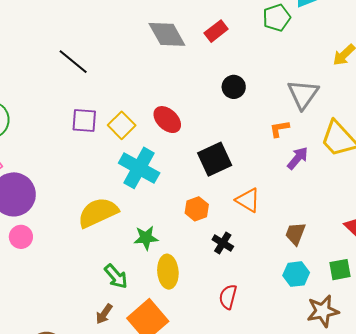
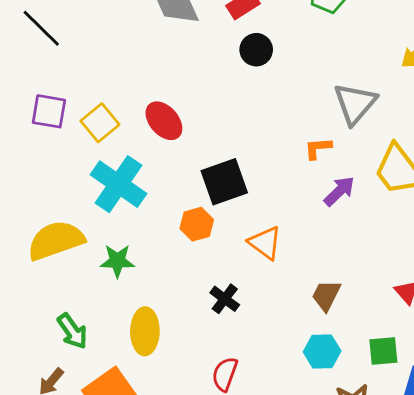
black circle: (234, 87) -> (256, 50), moved
orange hexagon: (197, 209) -> (197, 224), moved
green star: (146, 238) -> (117, 261), moved

